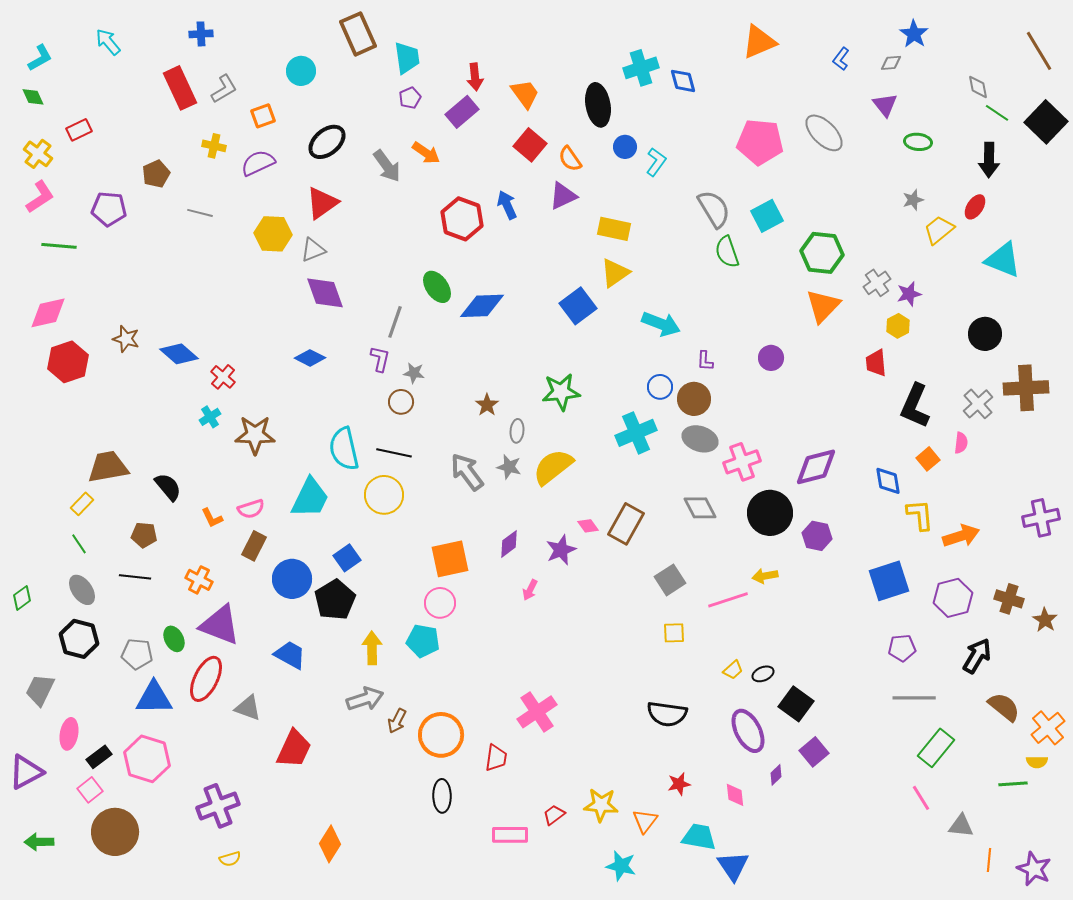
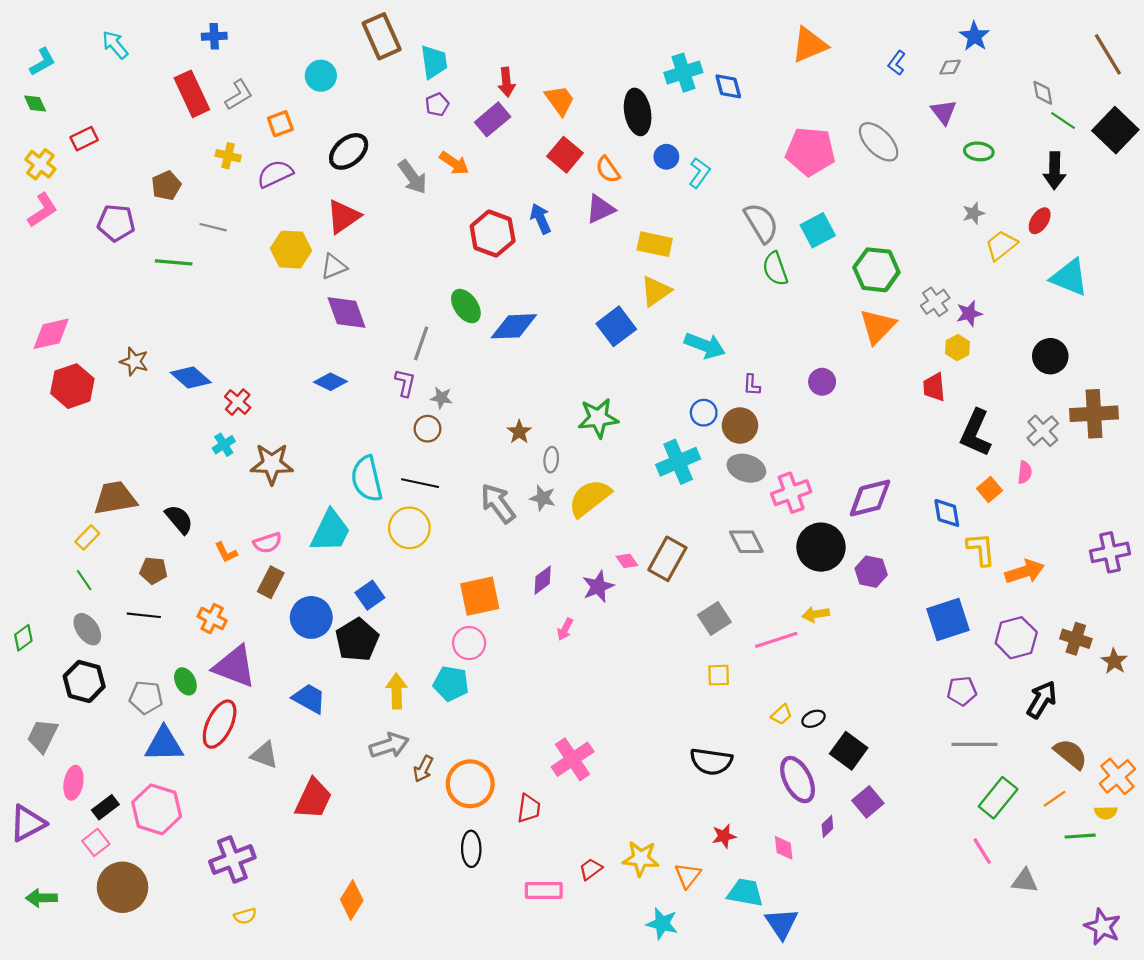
green line: (59, 246) -> (174, 262), moved
orange line: (989, 860) -> (1055, 799), moved, turned 50

